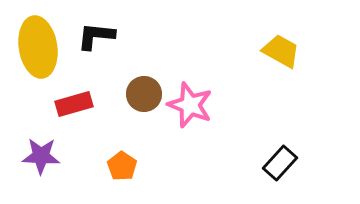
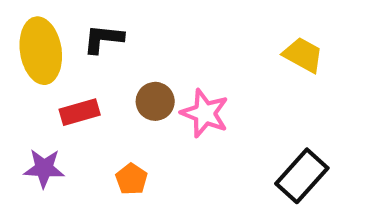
black rectangle: (280, 163) -> (302, 176), size x1.4

